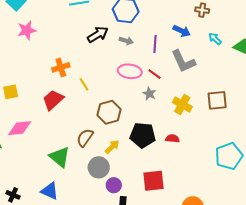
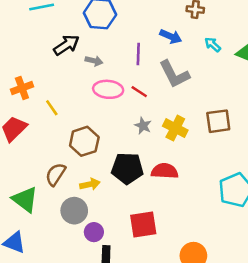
gray arrow: (126, 41) -> (94, 61), moved
gray star: (149, 94) -> (143, 126), moved
red semicircle: (172, 139) -> (165, 171), size x1.5
yellow arrow: (112, 147) -> (90, 184), turned 35

